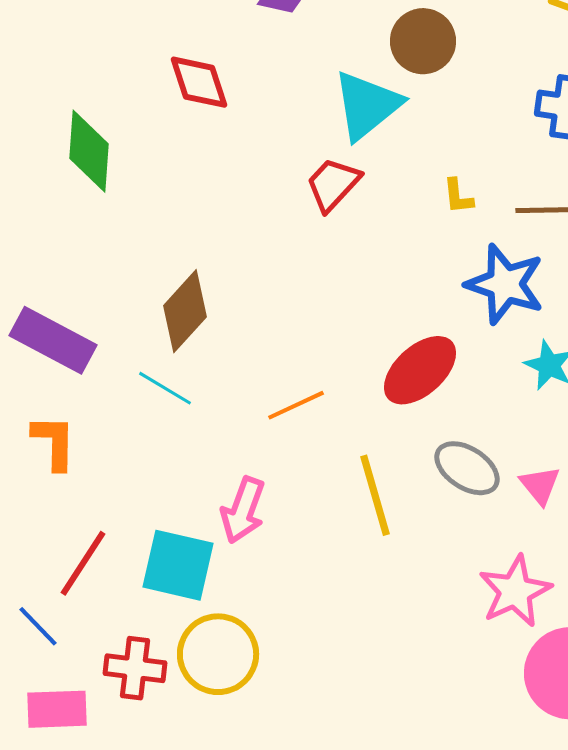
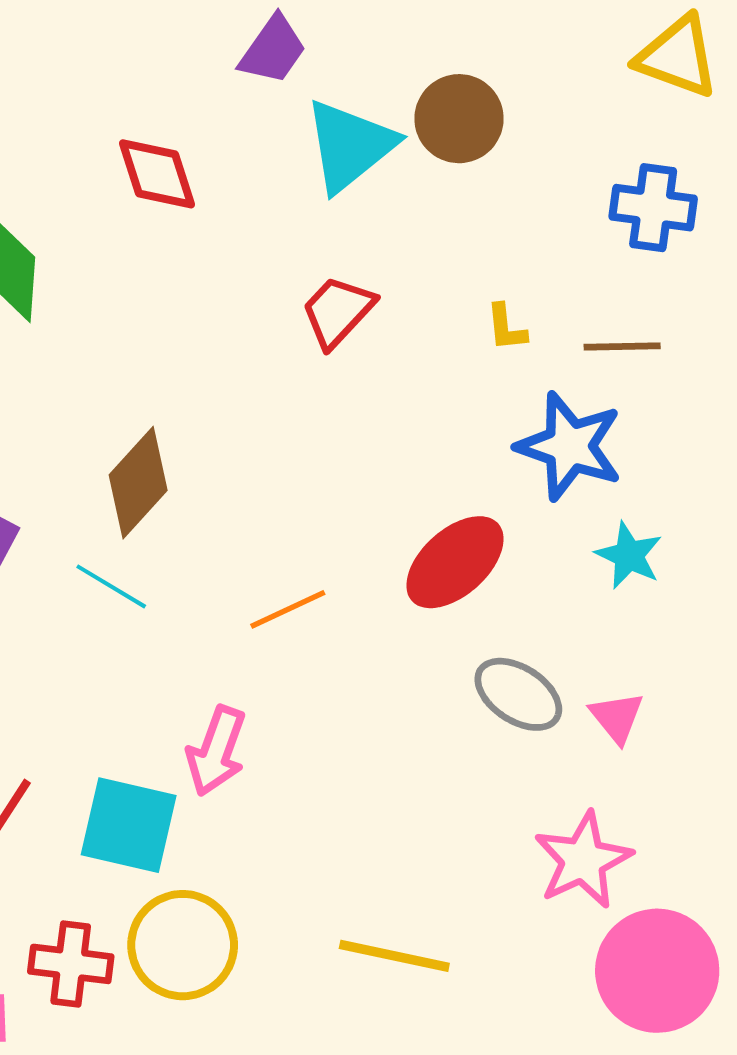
cyan triangle: (367, 105) -> (350, 146), moved
yellow line: (375, 495) -> (394, 956), moved, turned -62

